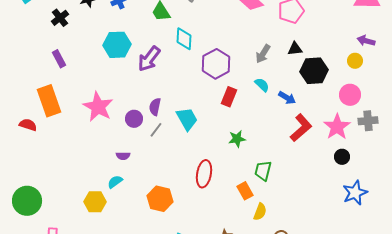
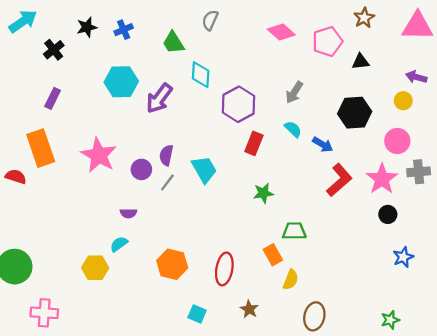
black triangle: (295, 49) -> (361, 62), moved
purple rectangle: (59, 59) -> (53, 98), turned 54
green trapezoid: (263, 171) -> (294, 231), turned 75
red ellipse: (204, 174) -> (224, 269), moved
blue star: (355, 193) -> (403, 257), size x0.7

